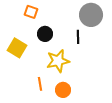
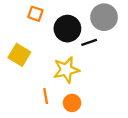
black circle: (45, 34) -> (67, 29), moved, size x1.5
black line: (78, 37) -> (89, 42), turned 72

